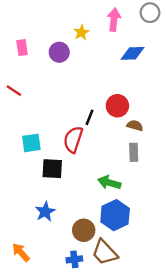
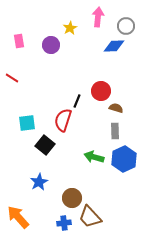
gray circle: (150, 13) -> (126, 26), moved
black square: (52, 169) -> (45, 145), turned 36
blue hexagon: (115, 215) -> (124, 159), moved
orange arrow: (21, 252) -> (18, 217), size x1.4

